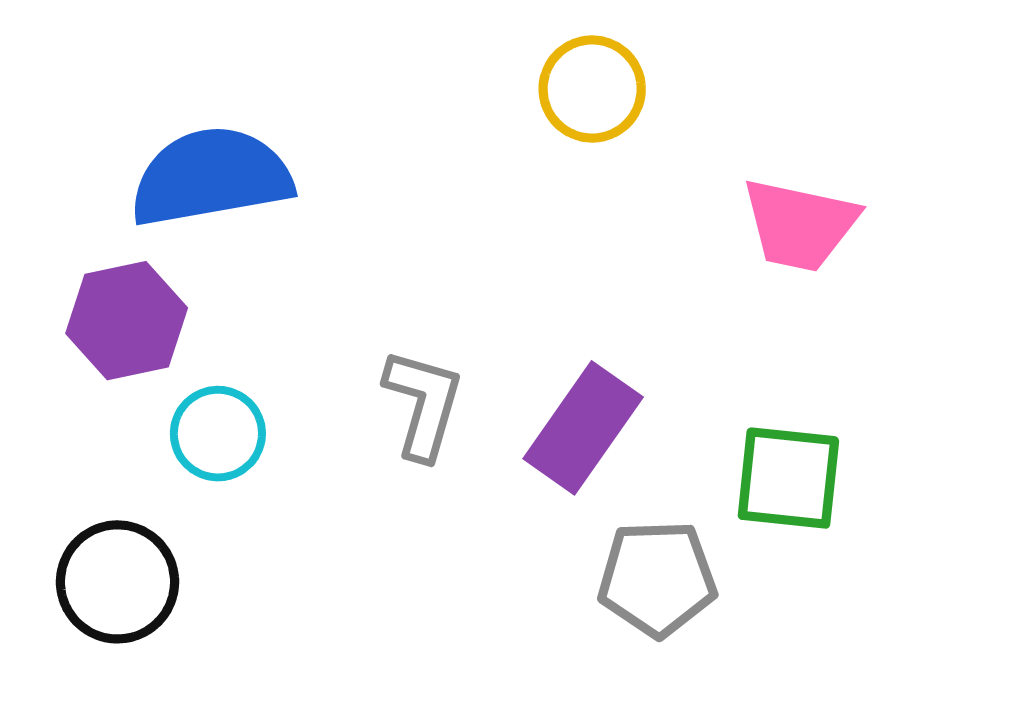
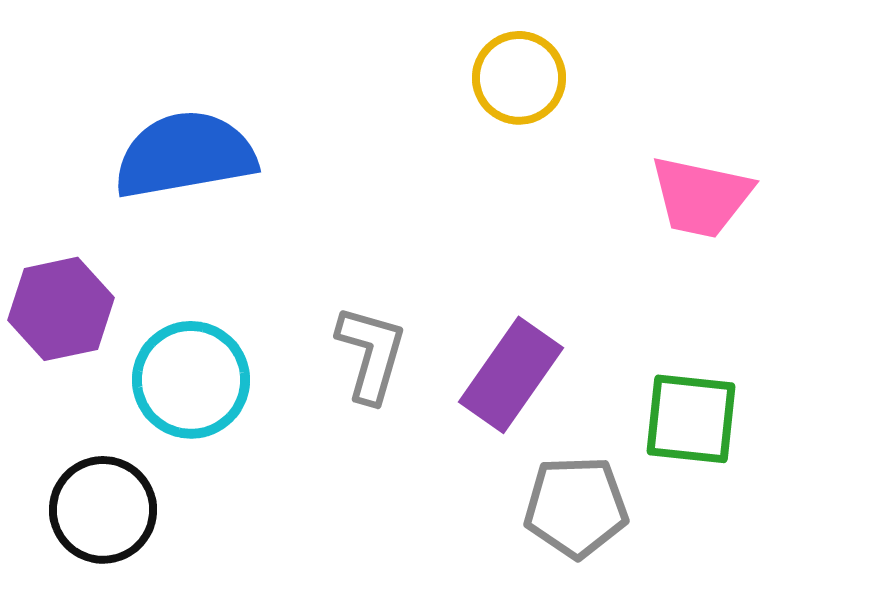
purple hexagon: (127, 321) -> (61, 309), moved
cyan circle: (218, 434) -> (191, 380), size x1.4

